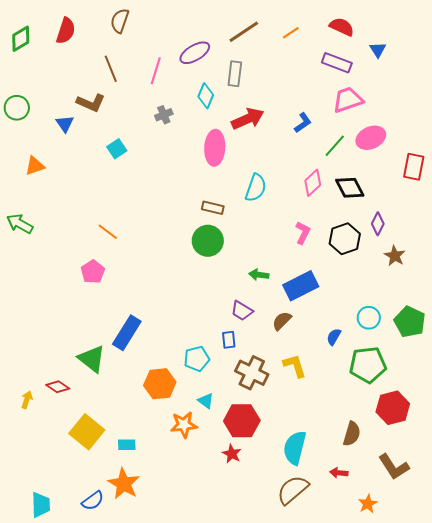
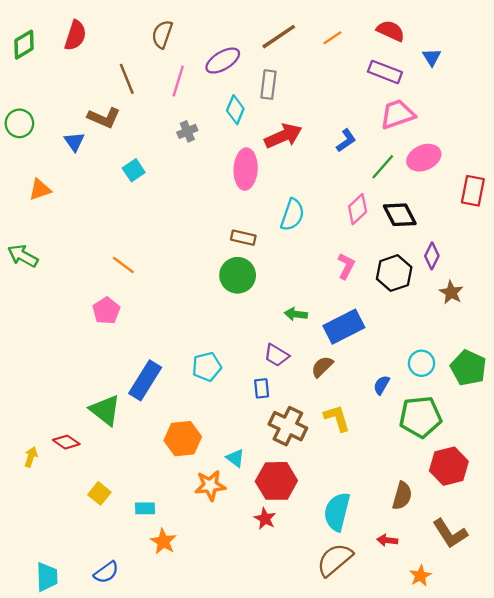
brown semicircle: (120, 21) -> (162, 34), moved
cyan pentagon: (197, 359) -> (207, 367), moved
yellow square: (87, 432) -> (99, 493), size x0.6
orange star: (124, 484) -> (163, 541), moved, size x0.7

